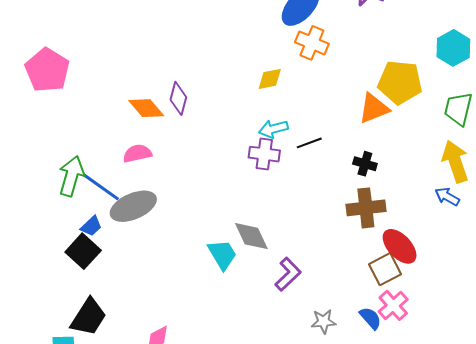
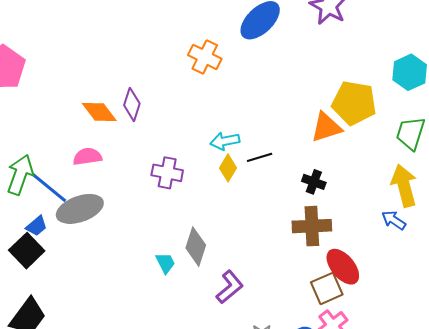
orange cross: (312, 43) -> (205, 57), moved
yellow diamond: (270, 79) -> (228, 168), moved, turned -52
purple cross: (264, 154) -> (167, 173), moved
gray diamond: (251, 236) -> (196, 247), turned 39
cyan trapezoid: (222, 254) -> (165, 263), size x0.7

